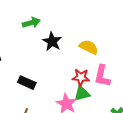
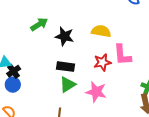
black rectangle: (27, 83) -> (66, 67), moved
green triangle: (82, 94) -> (68, 84), moved

